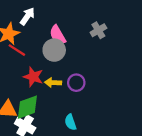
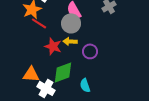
yellow arrow: (53, 83) -> (70, 41), moved
green diamond: (27, 107) -> (63, 72), moved

